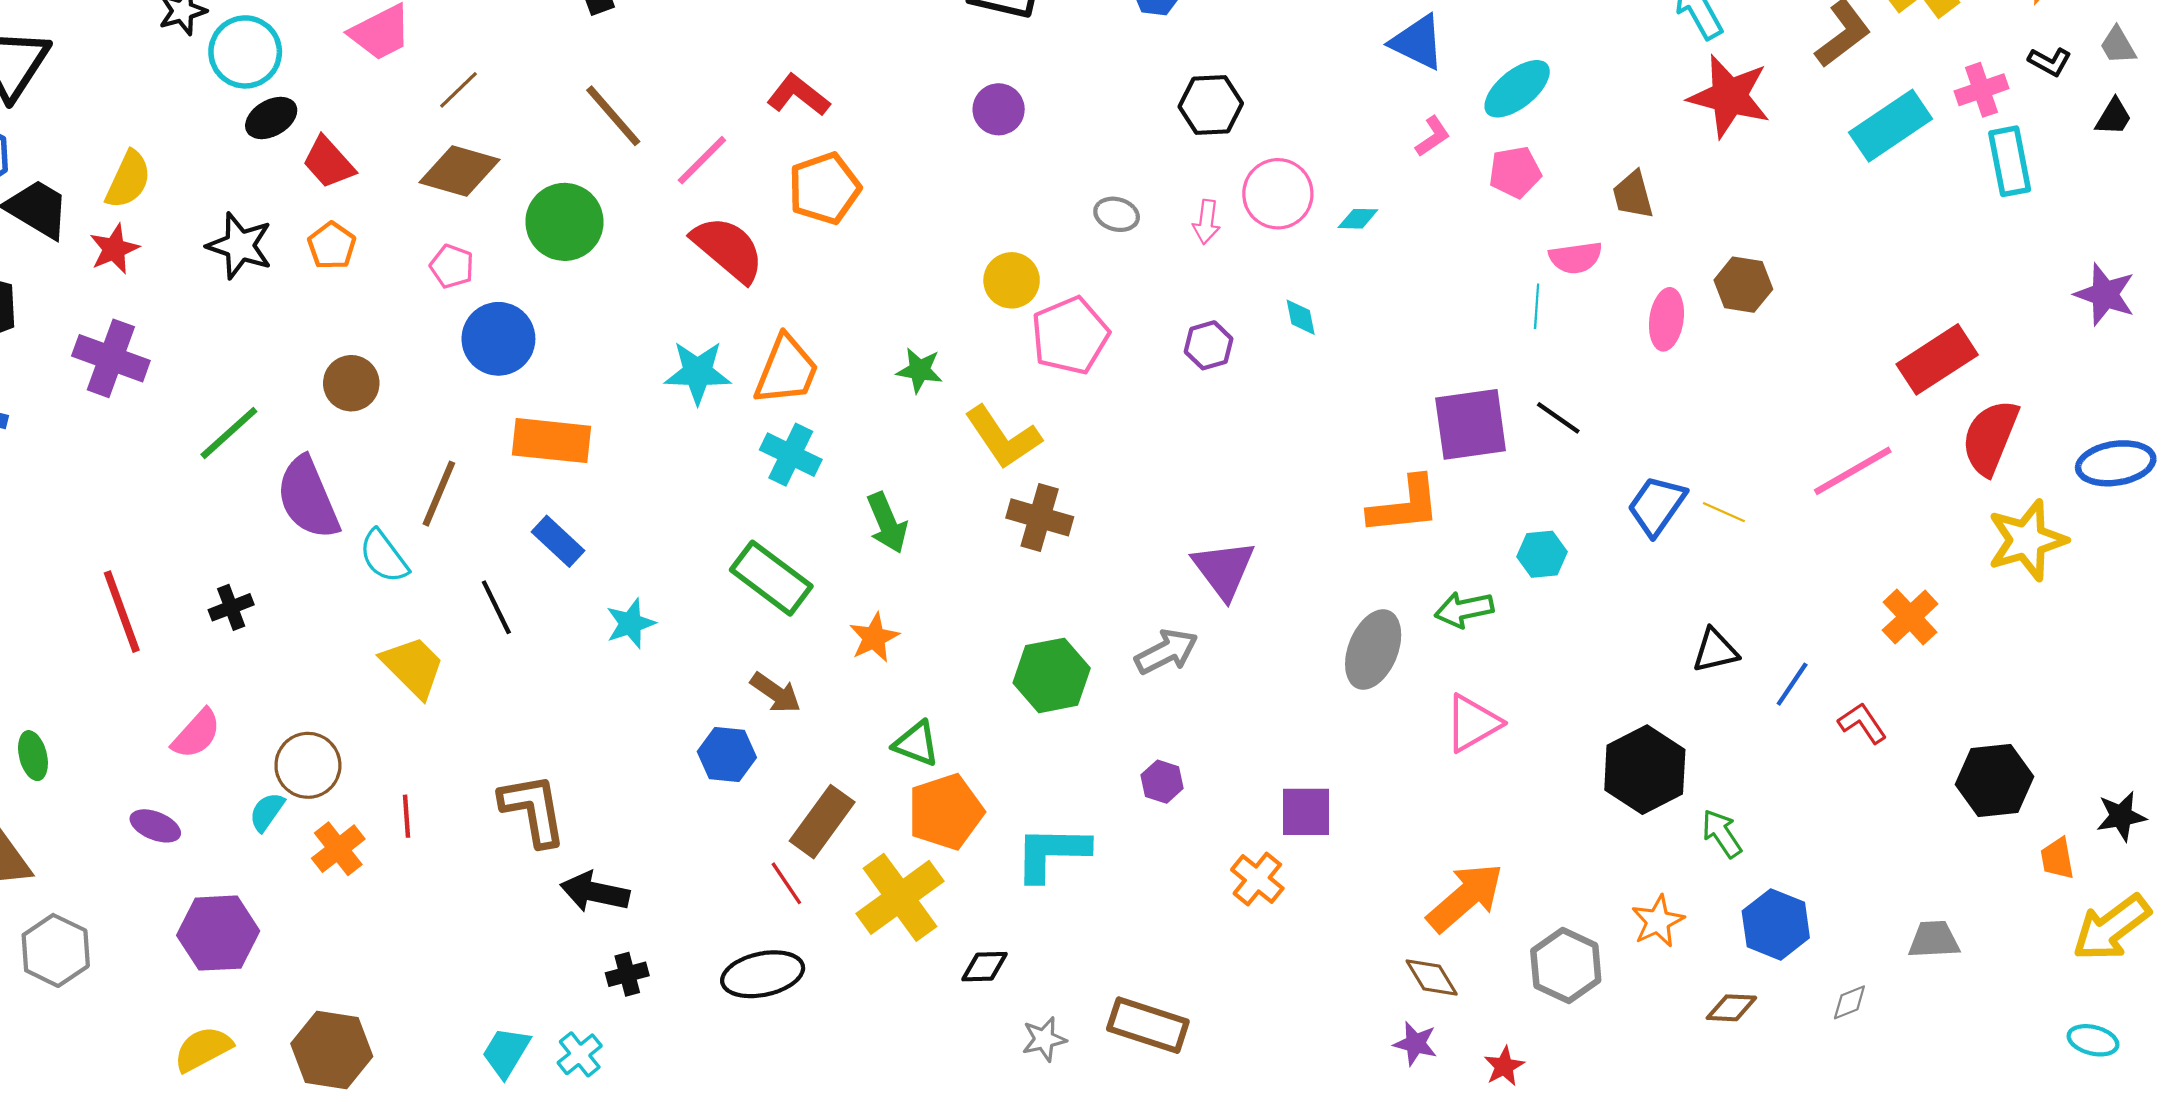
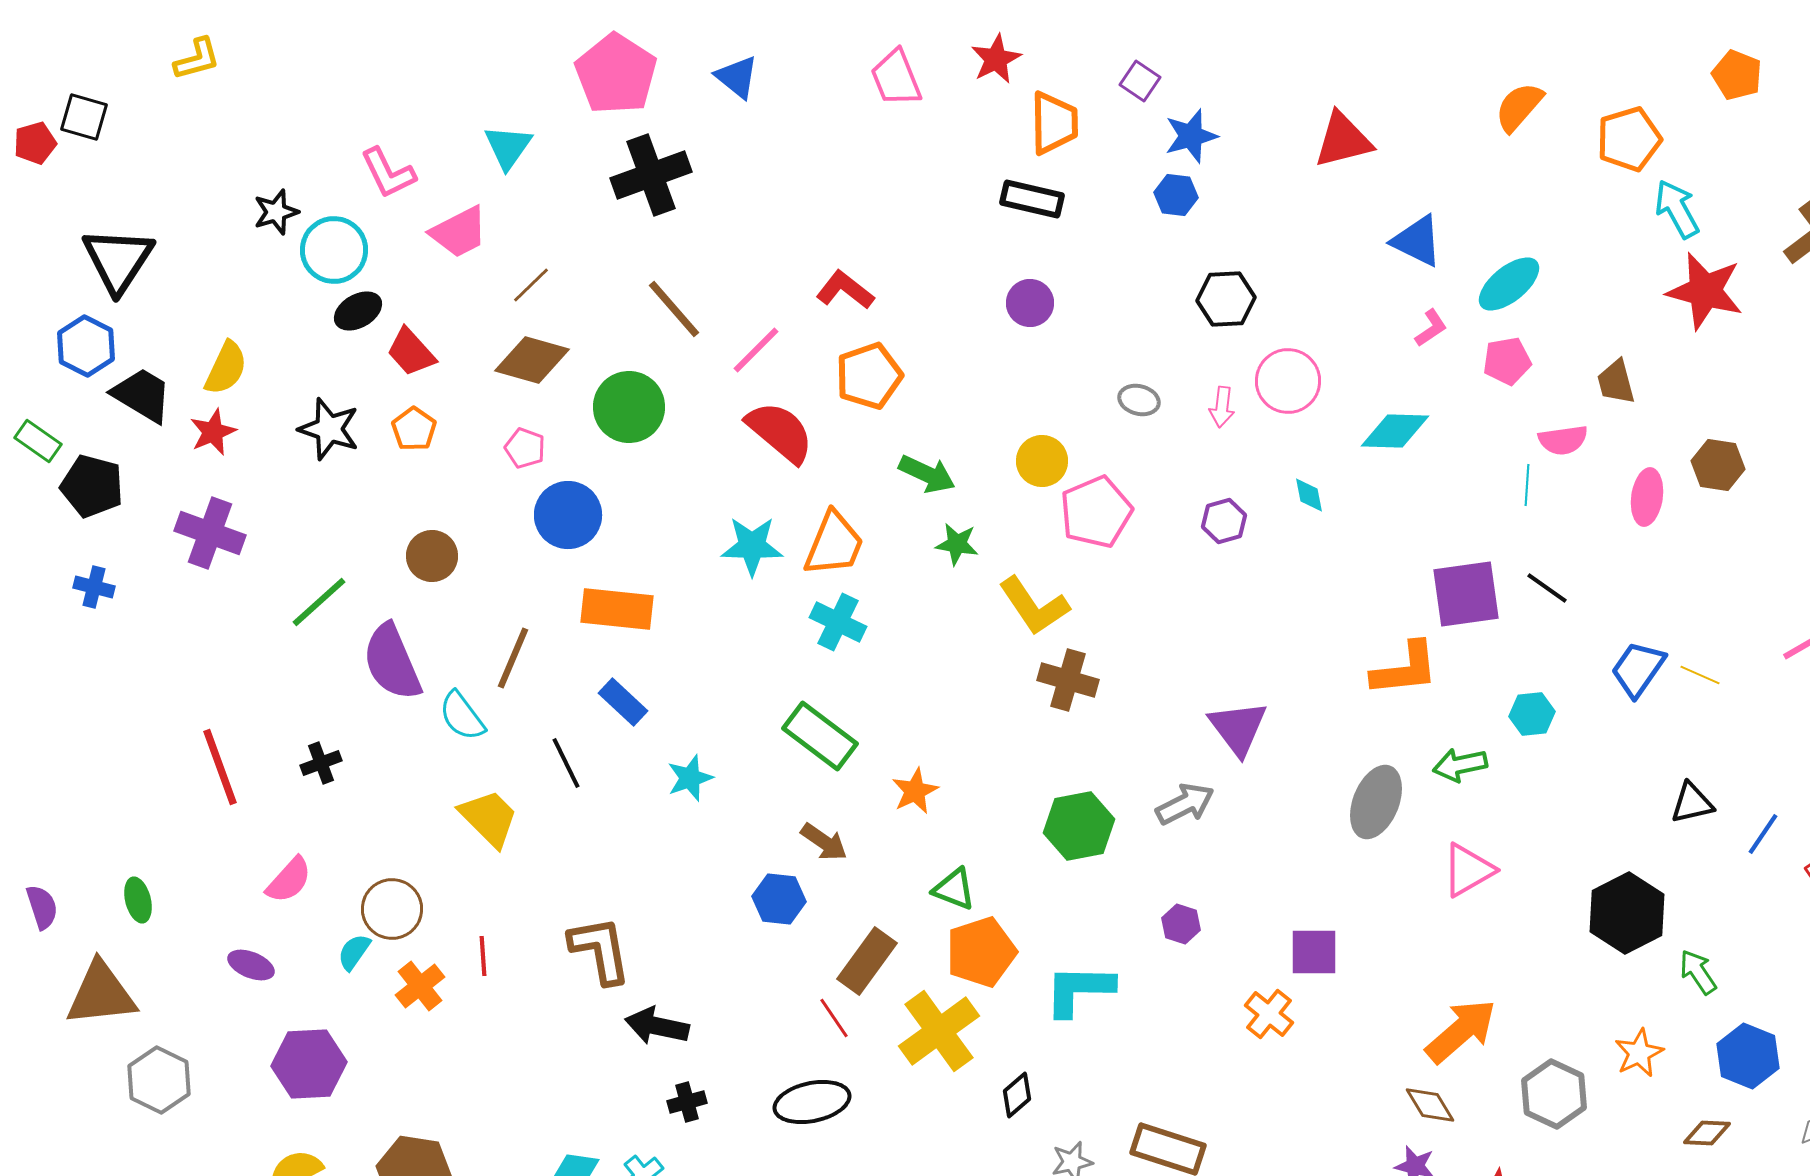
cyan diamond: (1358, 219) -> (1395, 431), moved, size x1.8
green arrow: (887, 523) -> (927, 474), moved, turned -42
black diamond: (985, 967) -> (1017, 1095), turned -39

